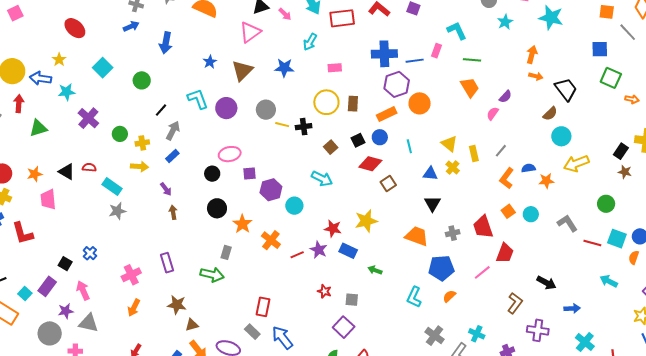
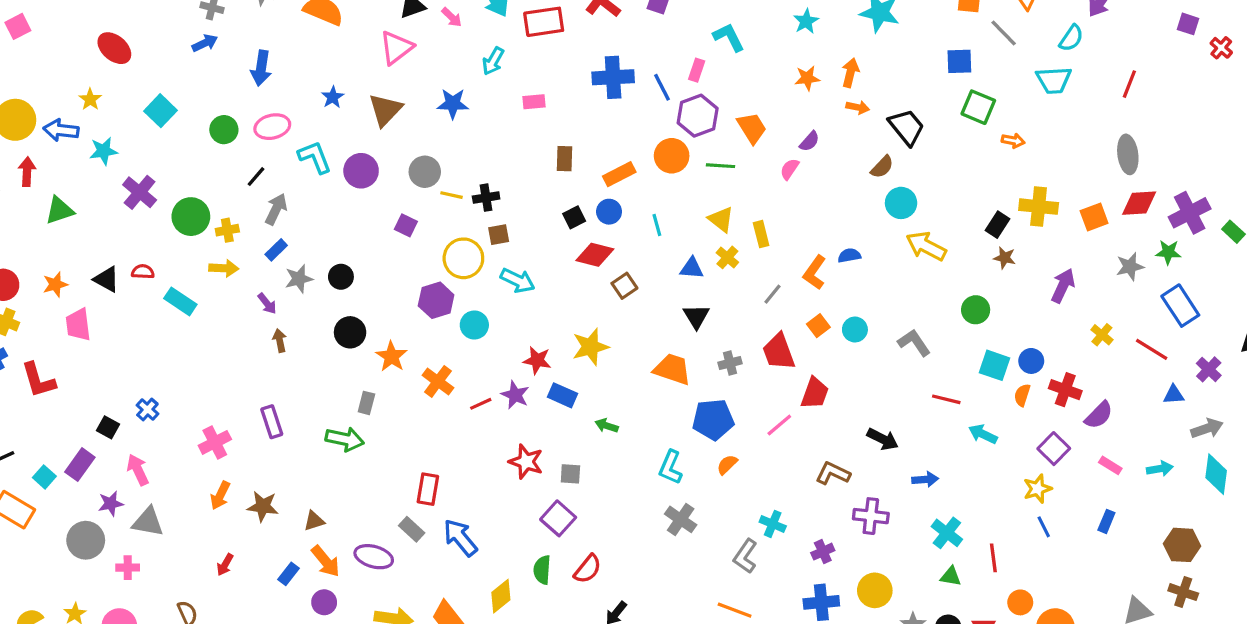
green line: (472, 60) -> (721, 166), moved
blue line: (415, 61) -> (662, 87), turned 72
purple hexagon: (397, 84) -> (698, 116), moved
yellow circle: (326, 102) -> (463, 258), moved
green circle: (120, 134) -> (191, 217), size x1.5
brown square: (331, 147) -> (499, 235), moved, turned 32
gray line: (501, 151) -> (773, 294), moved
pink ellipse: (230, 154) -> (272, 127), moved
yellow arrow: (576, 163) -> (926, 246), turned 50
purple square: (250, 173) -> (406, 225), moved, turned 32
orange star: (546, 181) -> (807, 78), moved
gray star: (117, 211) -> (299, 279), moved
red line: (592, 243) -> (946, 399), moved
red star: (324, 291) -> (526, 462), size x1.5
brown L-shape: (515, 303) -> (833, 473), turned -100
brown star: (177, 305) -> (263, 506), moved
gray cross: (435, 336) -> (681, 519), moved

